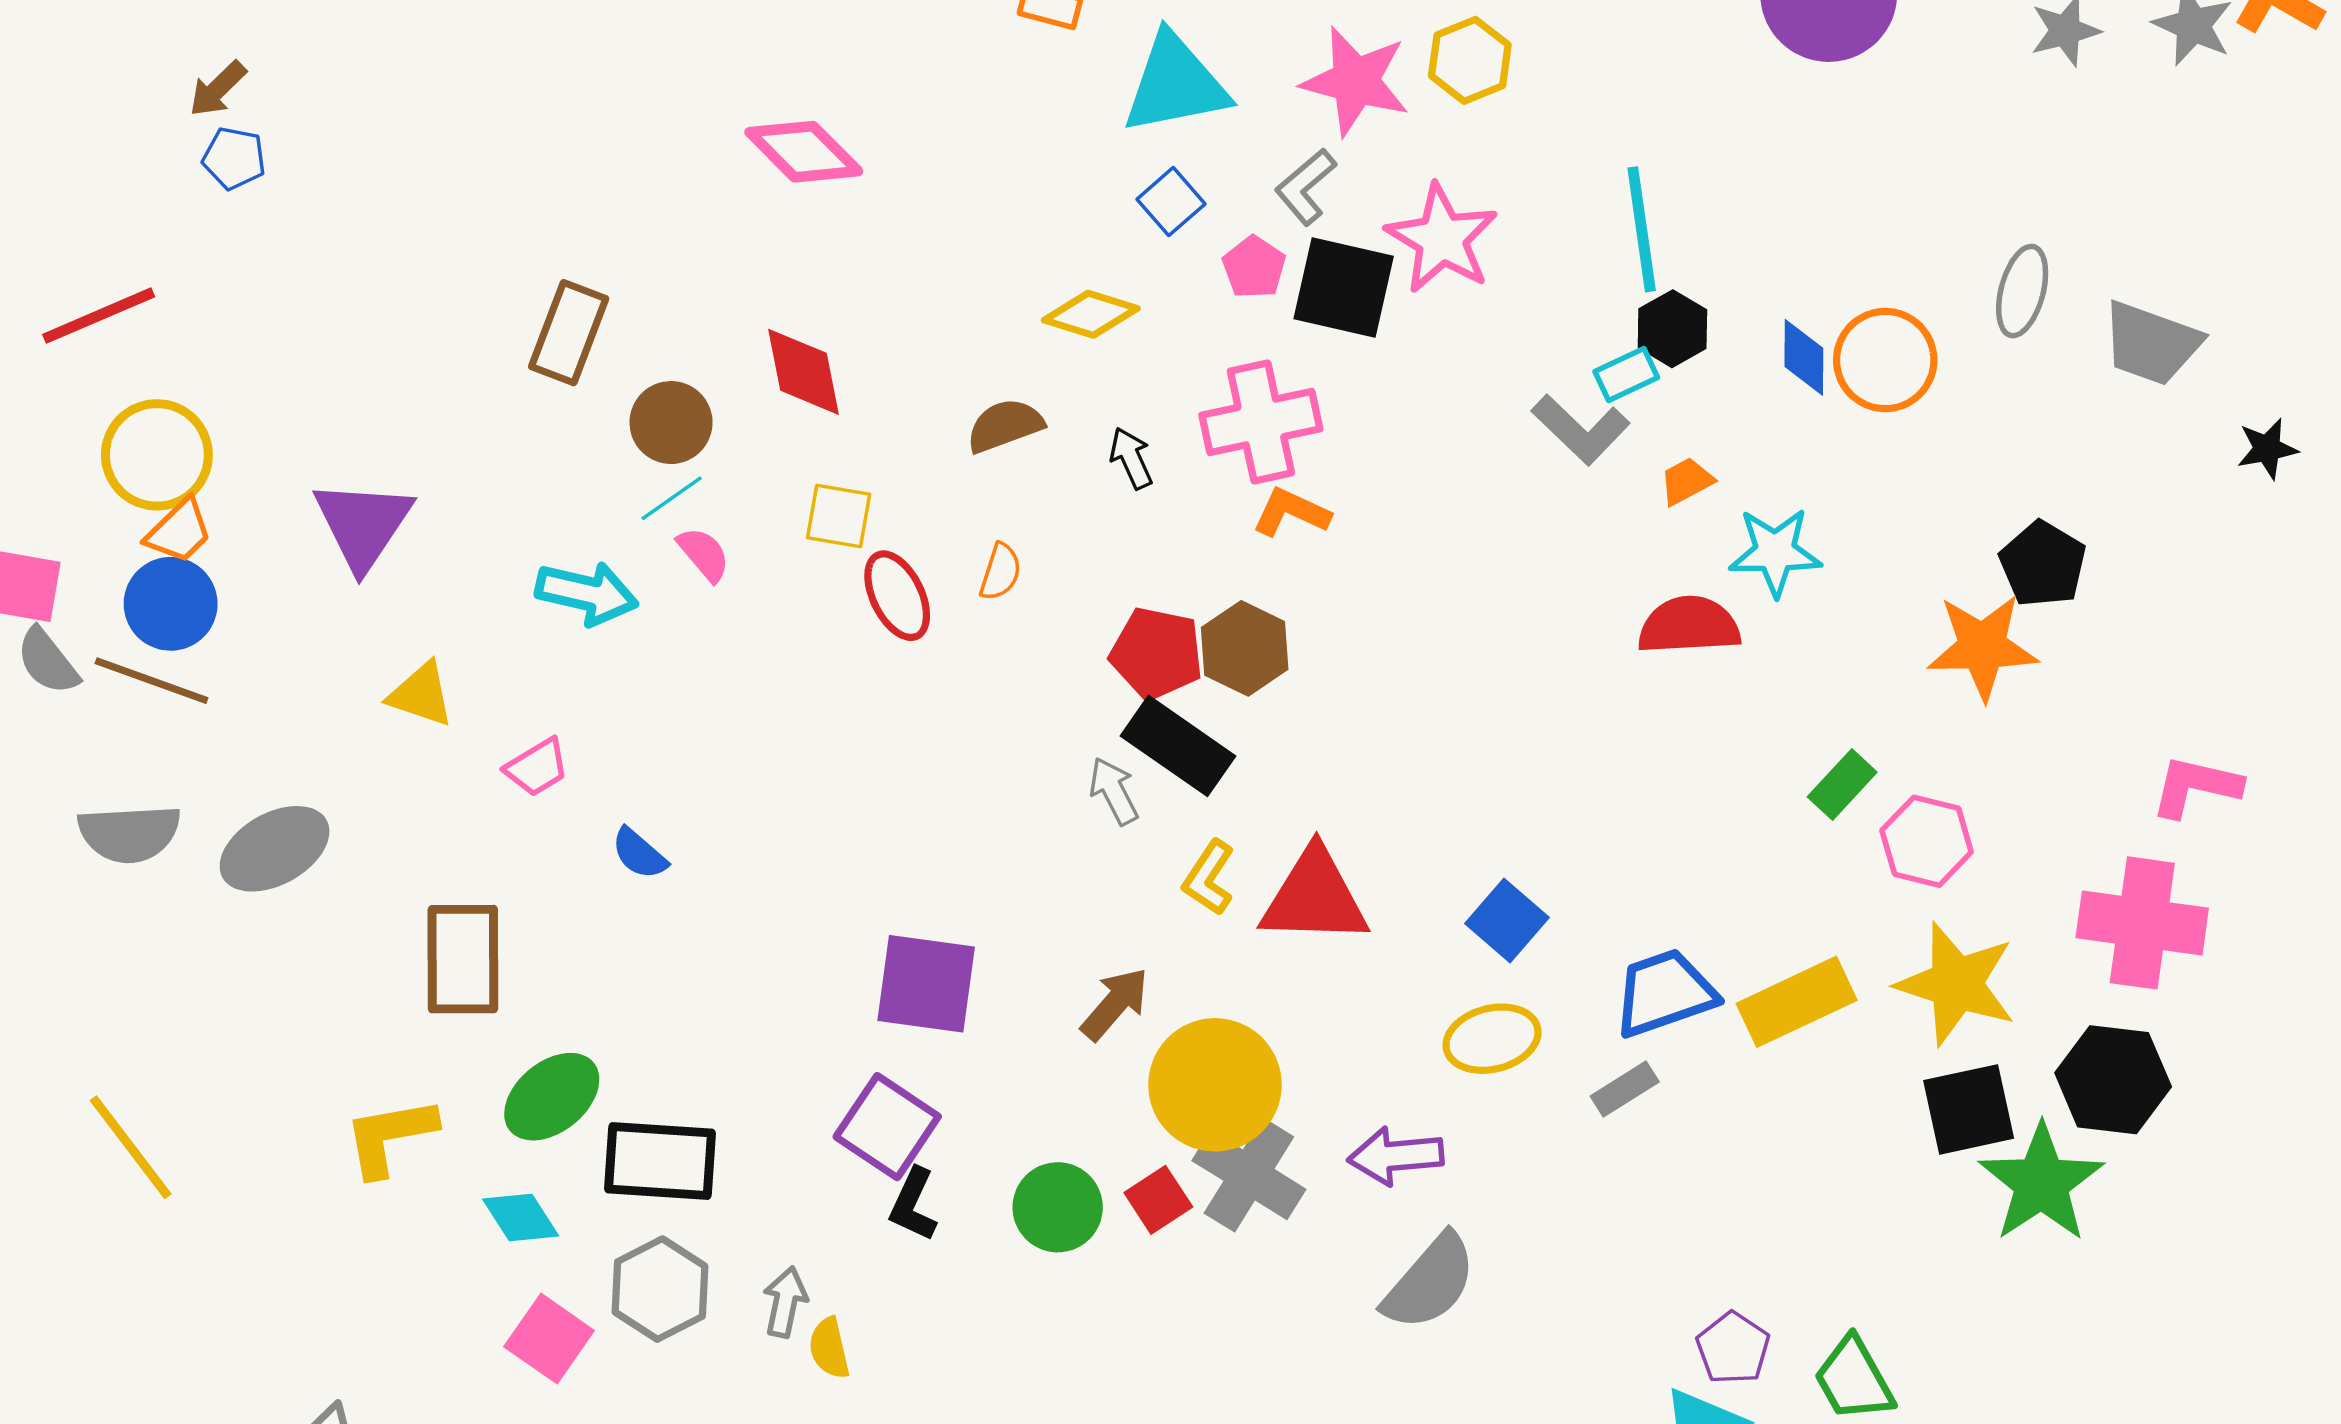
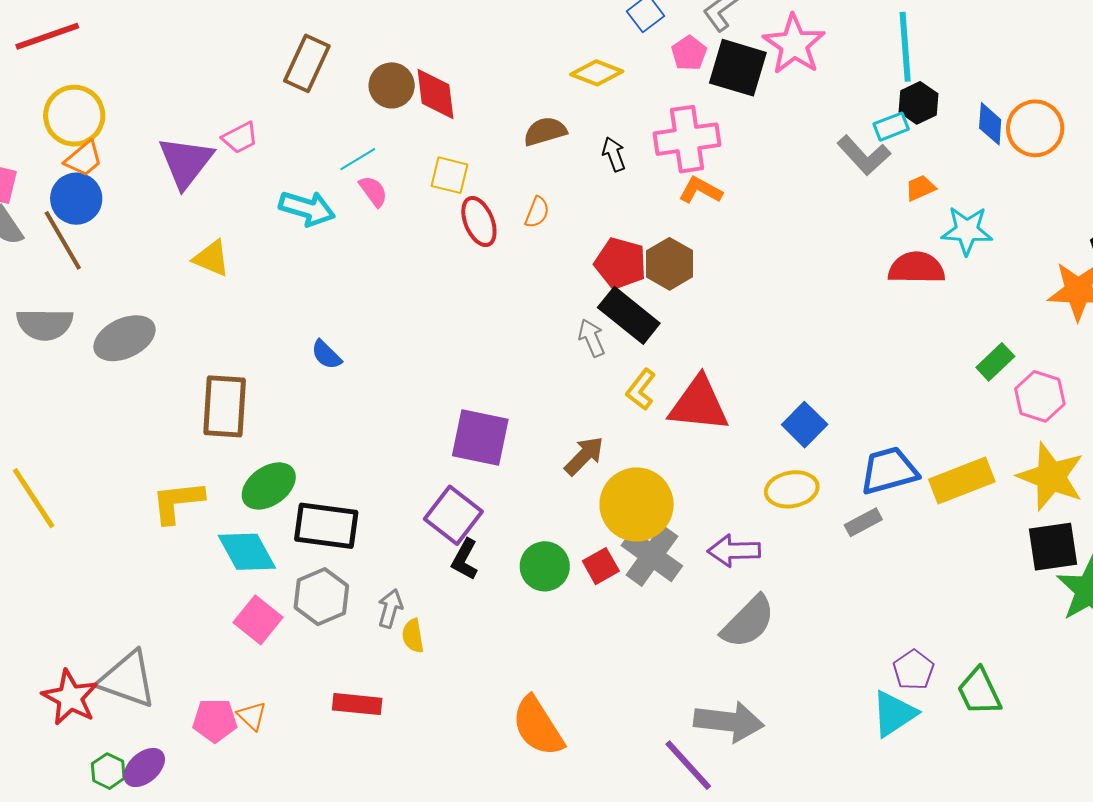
brown circle: (671, 423) -> (392, 85), moved
brown line: (151, 681) -> (63, 240), turned 36
pink trapezoid: (537, 767) -> (240, 138), moved
cyan diamond: (521, 1217) -> (247, 552), size x1.4

